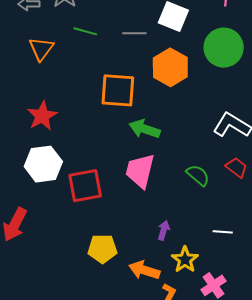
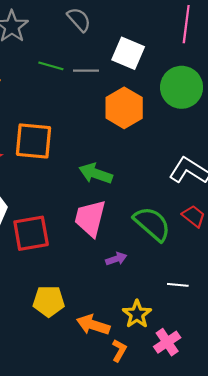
green line: (85, 31) -> (51, 66), moved
orange square: (118, 90) -> (34, 141), moved
green semicircle: (198, 175) -> (152, 224), size x1.5
purple arrow: (164, 230) -> (116, 259), moved, turned 54

